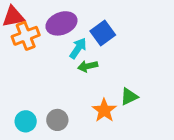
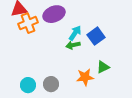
blue square: (103, 33) -> (96, 36), moved
cyan arrow: (78, 48) -> (75, 33), moved
orange star: (104, 110) -> (85, 77), turned 30

